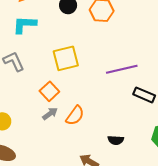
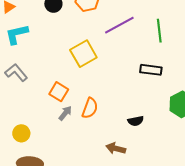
yellow square: (66, 58) -> (83, 54), moved
purple line: (122, 69) -> (119, 25), moved

